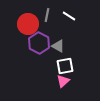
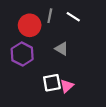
purple hexagon: (39, 43) -> (22, 54), moved
white square: (65, 66) -> (52, 83), moved

